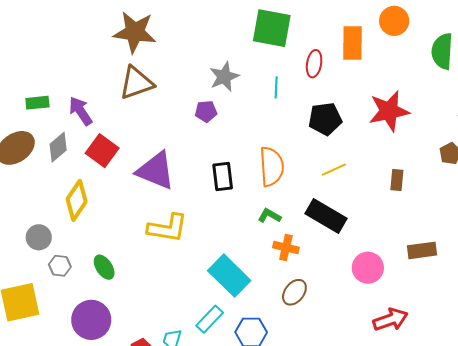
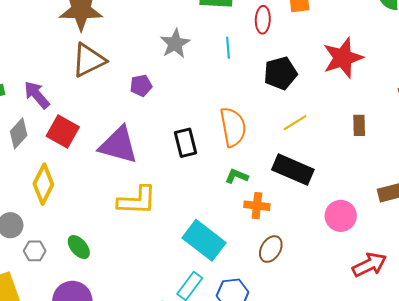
purple pentagon: (206, 111) -> (141, 86), moved

